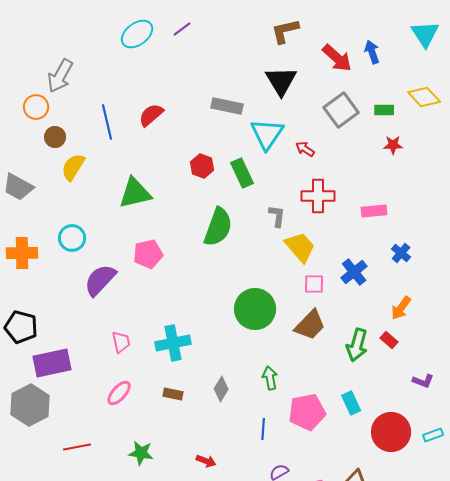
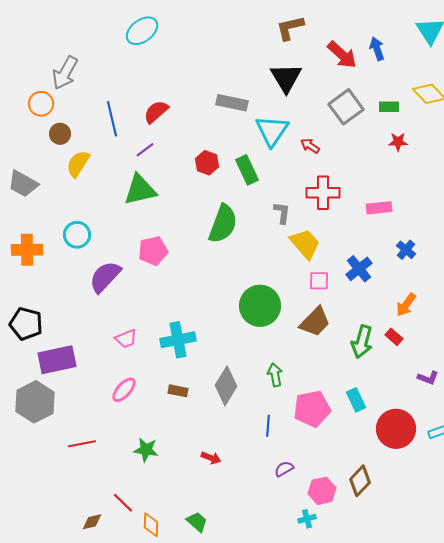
purple line: (182, 29) -> (145, 150), moved
pink trapezoid: (121, 342) -> (126, 339), turned 80
gray diamond: (221, 389) -> (226, 386), size x1.5

